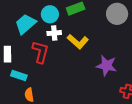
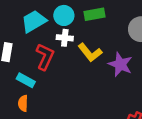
purple star: (106, 66) -> (120, 64), moved
cyan rectangle: (19, 75) -> (26, 80), moved

